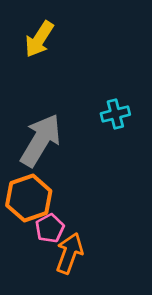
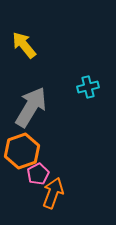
yellow arrow: (39, 39) -> (24, 45), moved, turned 108

